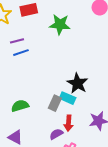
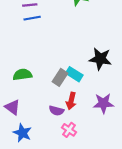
black star: (77, 83) -> (100, 59), moved, turned -30
purple semicircle: (56, 134) -> (56, 111), turned -144

